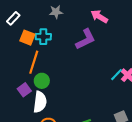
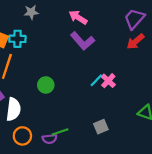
purple L-shape: (86, 39) -> (82, 41), moved, turned 75
green circle: (42, 81) -> (46, 85), moved

